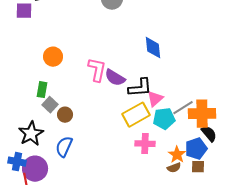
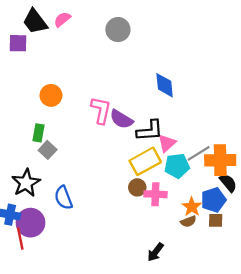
brown circle: (65, 115) -> (137, 187), moved
blue semicircle: (64, 147) -> (63, 198), turned -45

